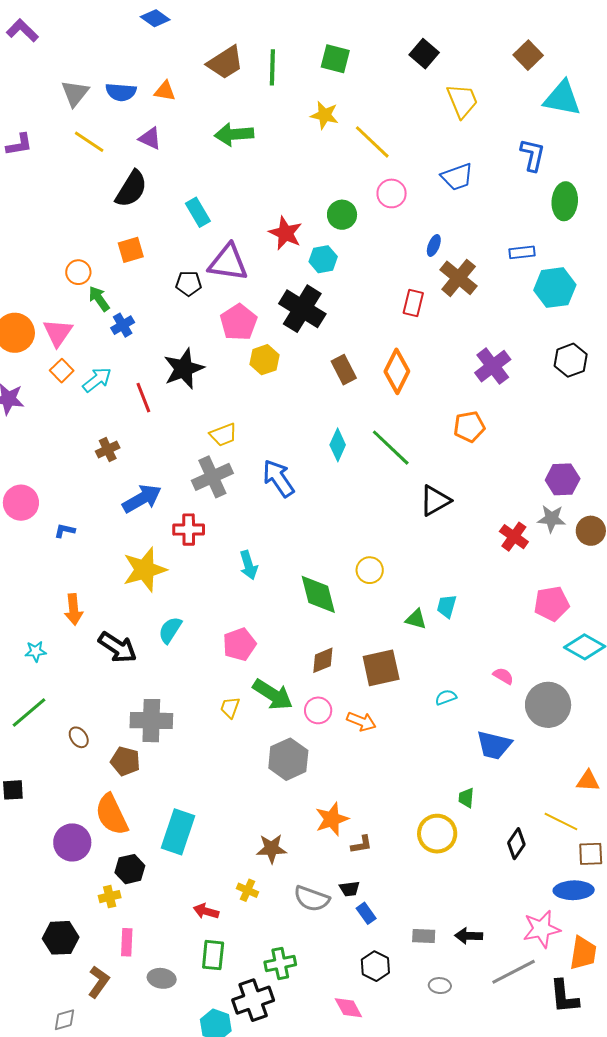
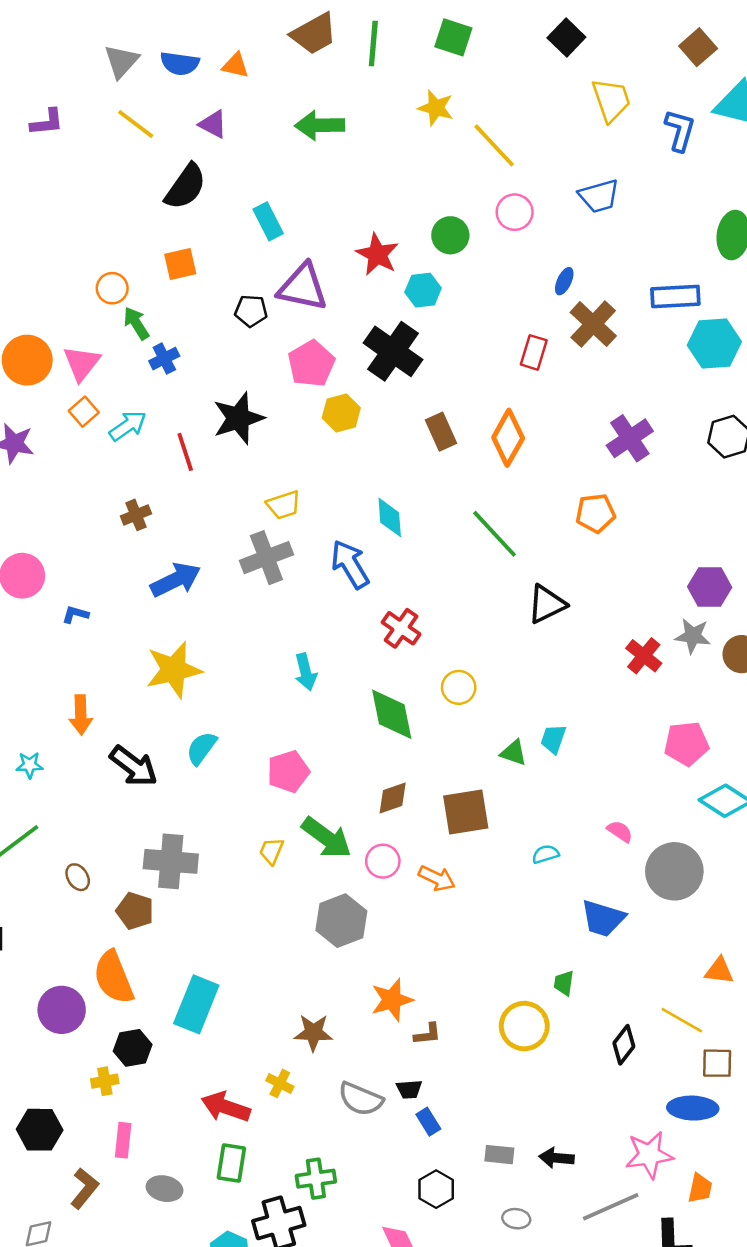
blue L-shape: (533, 155) -> (680, 130), moved
blue rectangle: (522, 252) -> (675, 296), size x1.5
cyan diamond: (338, 445) -> (390, 517), moved, turned -32
red cross: (189, 530) -> (401, 628), moved, turned 32
red arrow: (206, 911) -> (226, 1107), size x1.5
orange trapezoid: (583, 953) -> (700, 1188), size x0.7

